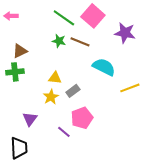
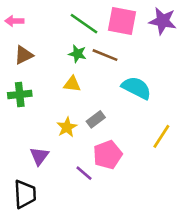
pink square: (93, 16) -> (122, 21), turned -30
purple star: (125, 33) -> (163, 21), moved
brown triangle: (20, 51) -> (24, 55), moved
yellow triangle: (55, 78) -> (72, 84), moved
yellow line: (130, 88) -> (161, 136), moved, turned -36

